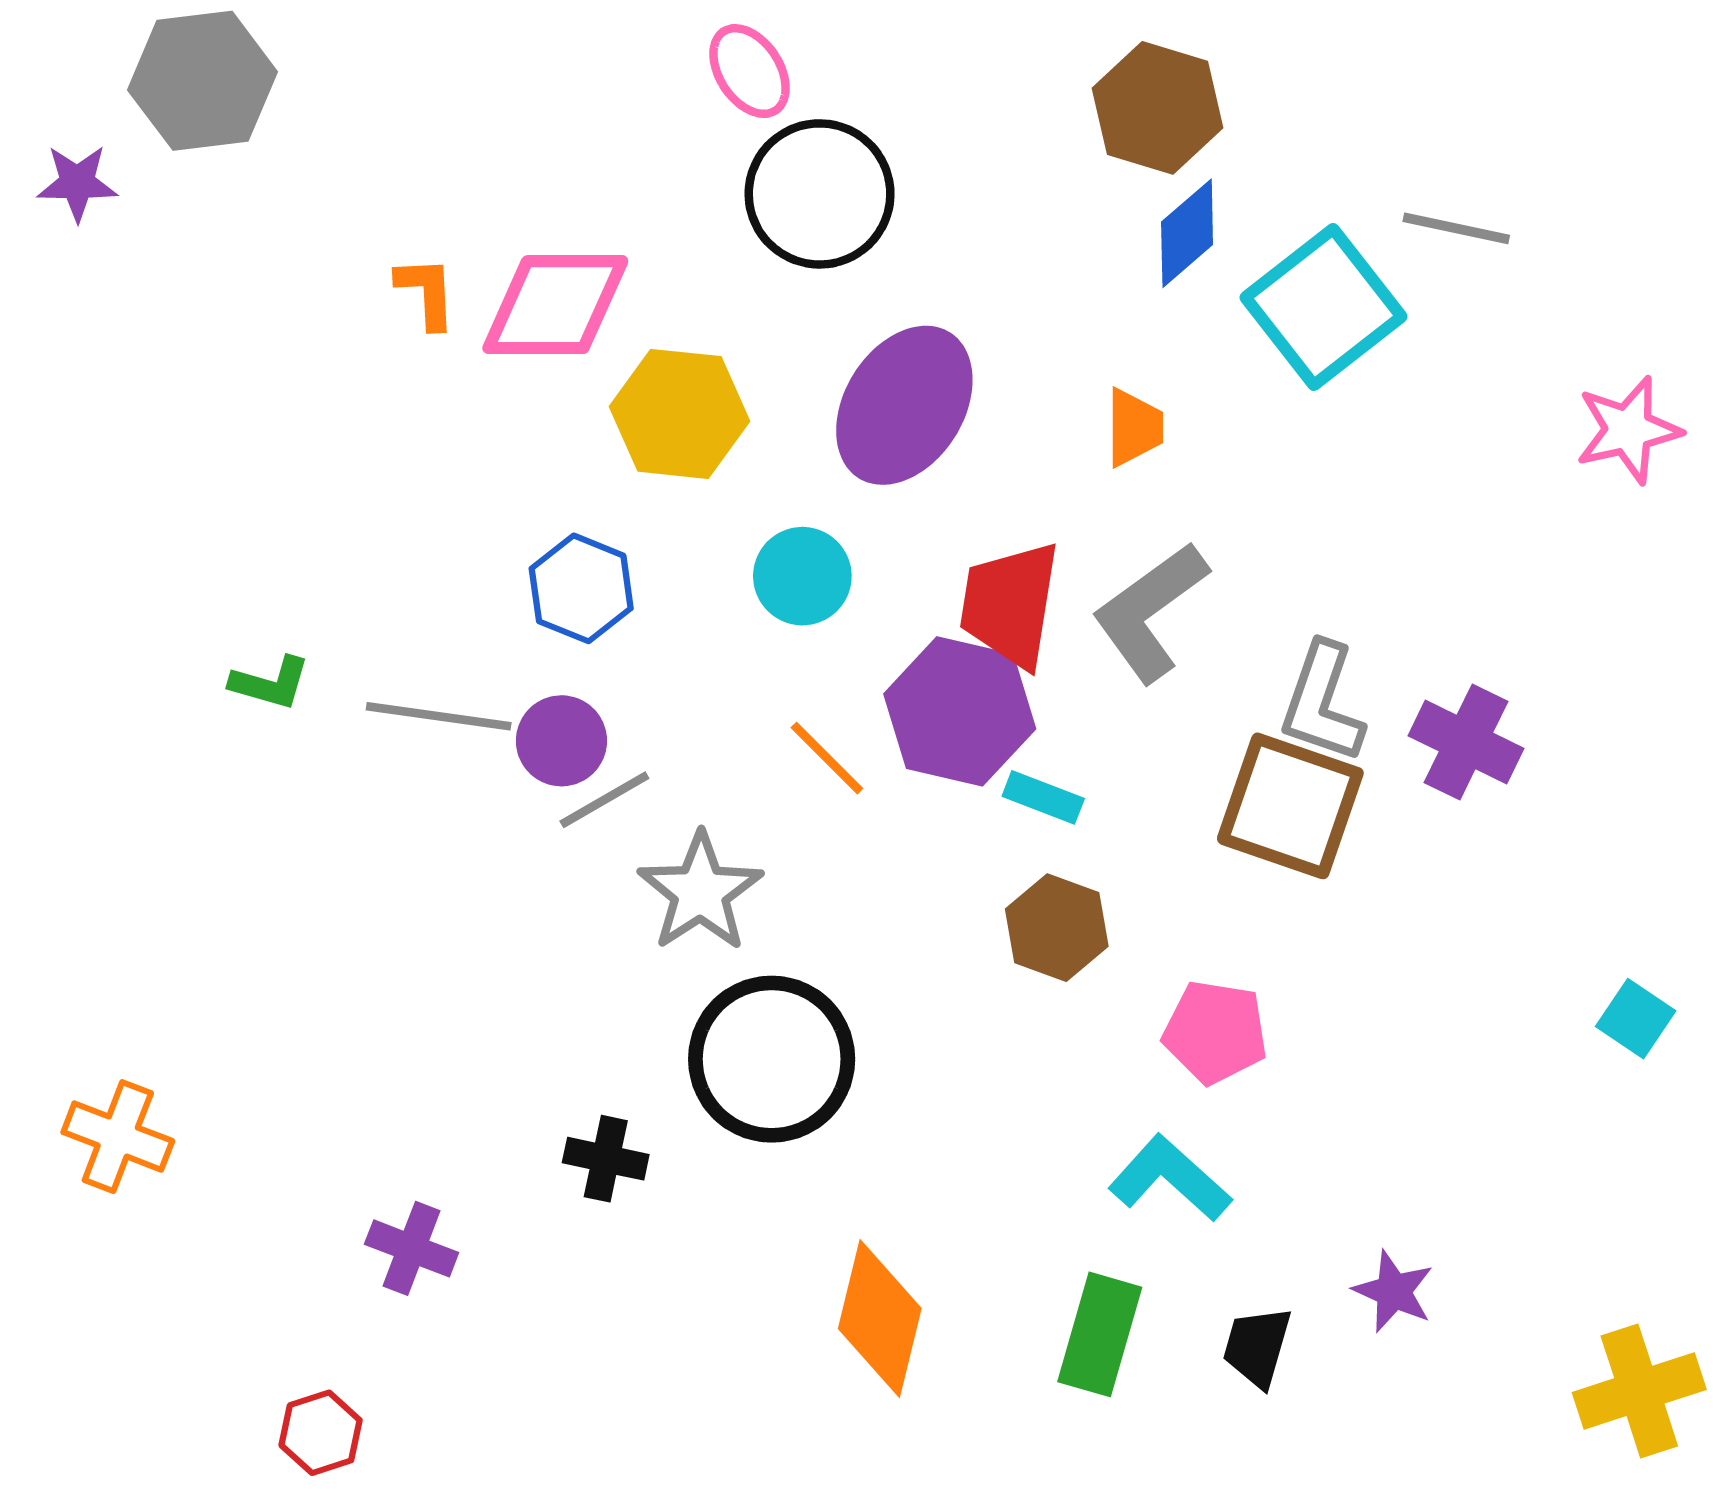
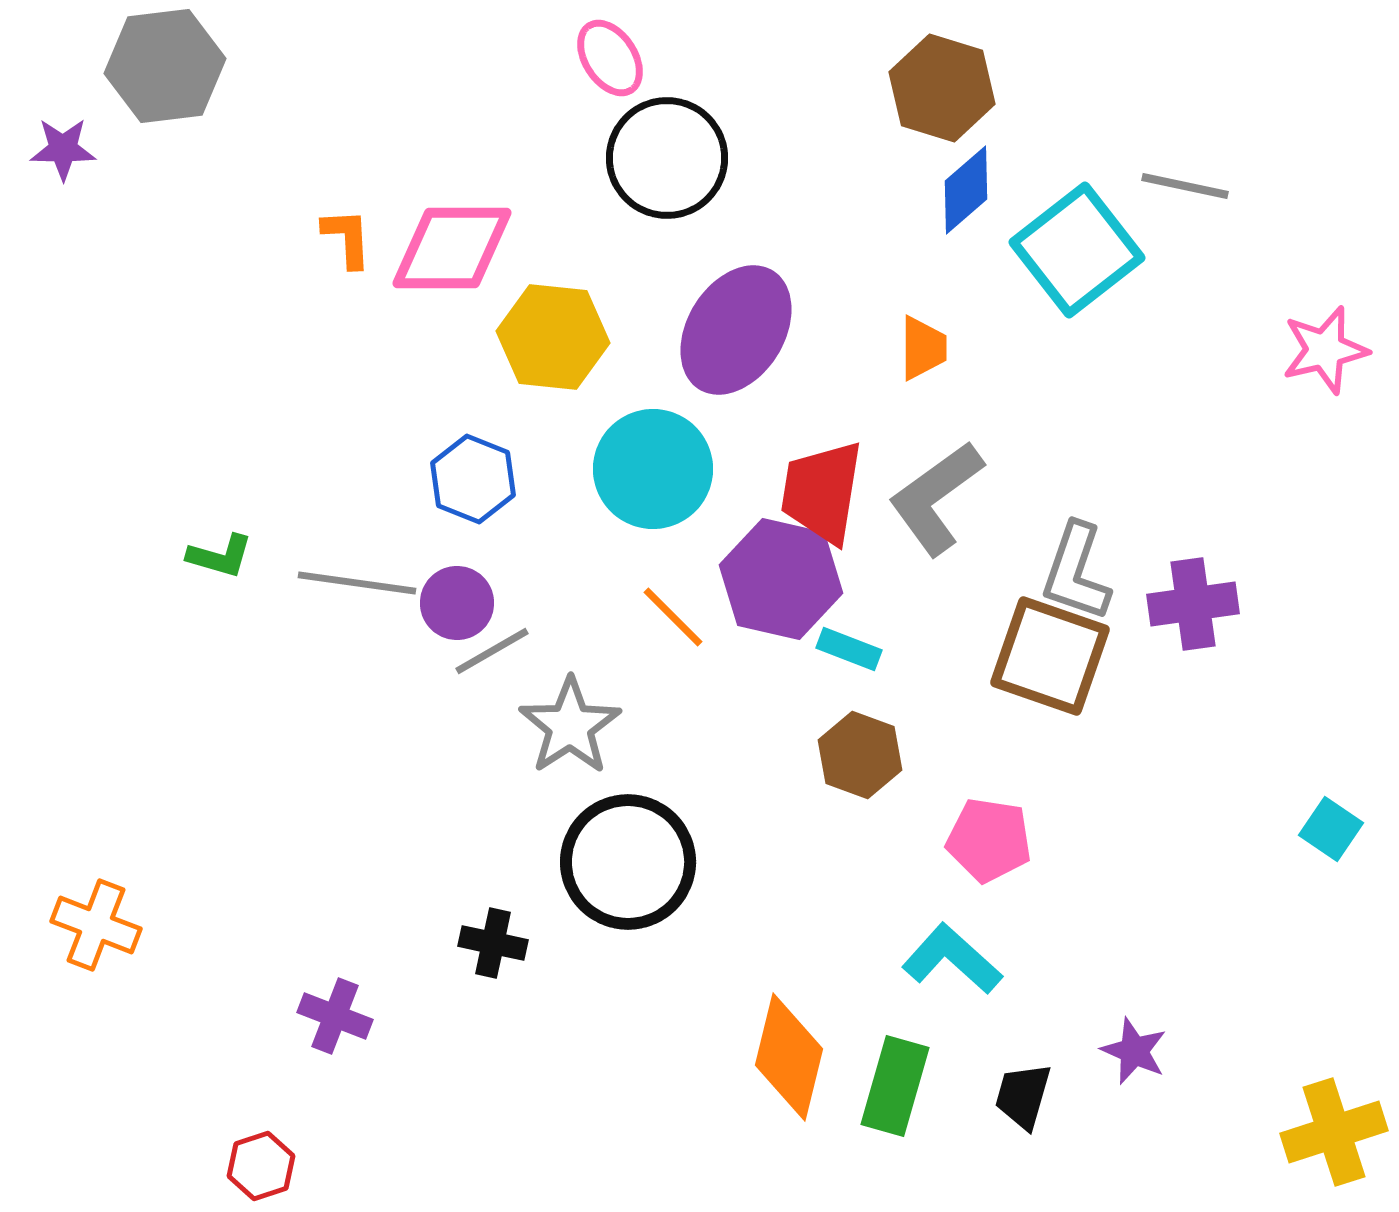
cyan circle: (802, 576) -> (653, 469), size x1.5
purple cross: (1466, 742) -> (1193, 604), turned -34
orange diamond: (880, 1318) -> (789, 1057), moved

